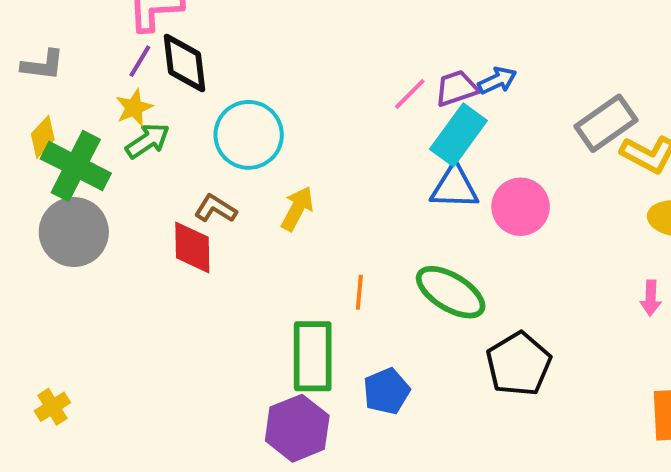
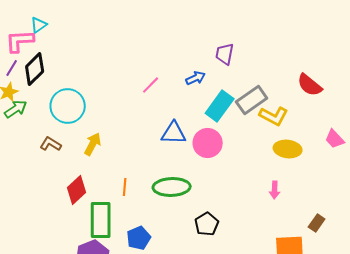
black diamond: (185, 63) -> (35, 69), turned 52
purple trapezoid: (456, 88) -> (225, 54), moved, turned -60
cyan rectangle: (458, 135) -> (220, 106), moved
red diamond: (192, 248) -> (77, 190), moved, turned 48
green ellipse: (451, 292) -> (172, 187), turned -33
black pentagon: (519, 364) -> (207, 224), size x0.7

